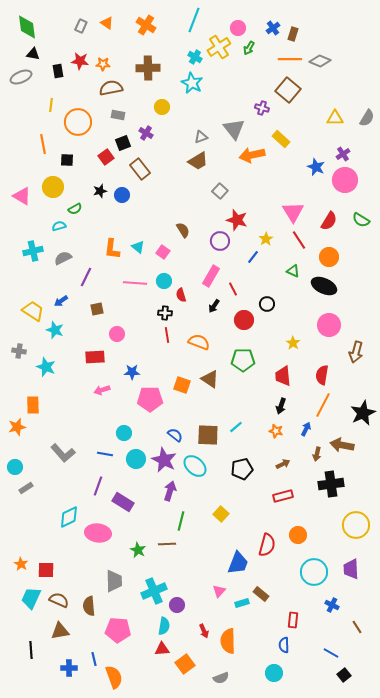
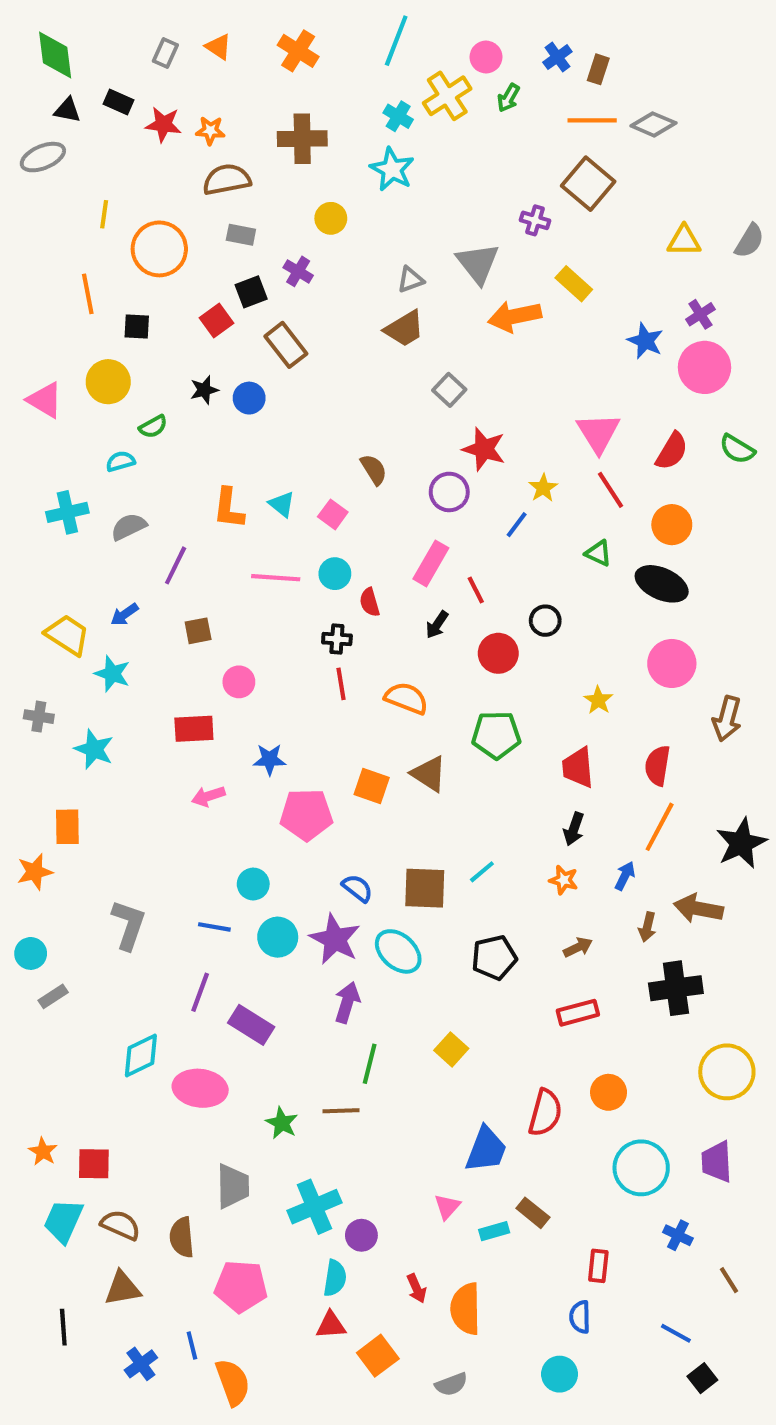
black rectangle: (58, 71) -> (118, 102), moved, turned -56
gray L-shape: (63, 453) -> (129, 925), turned -120
blue cross: (69, 668) -> (141, 1364), turned -35

